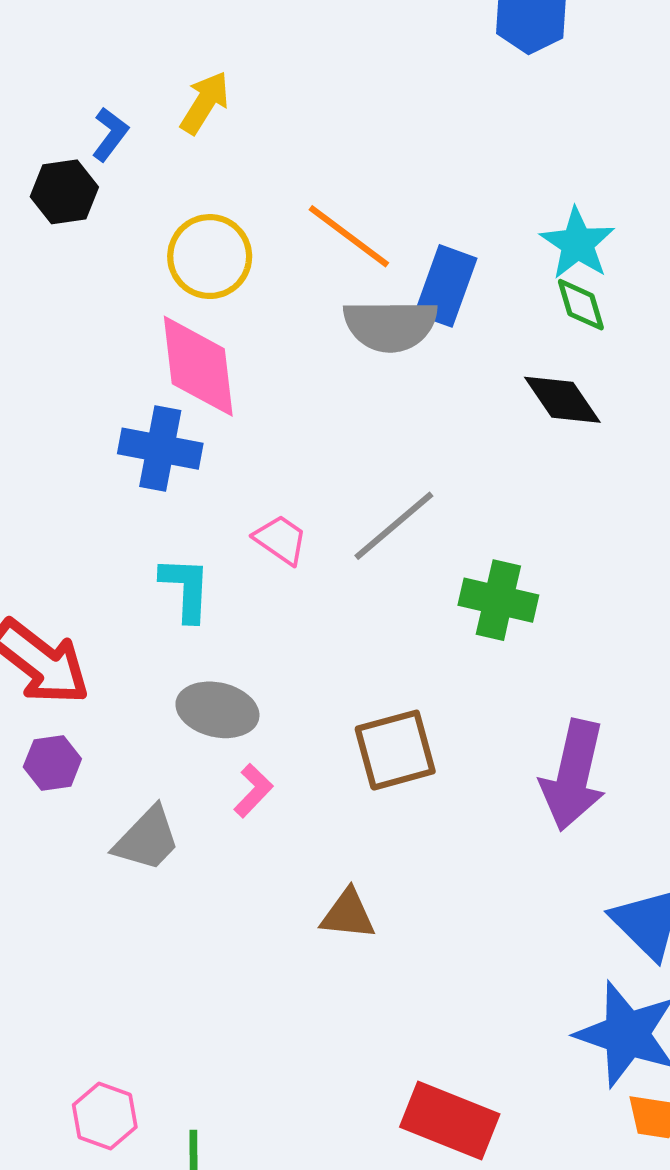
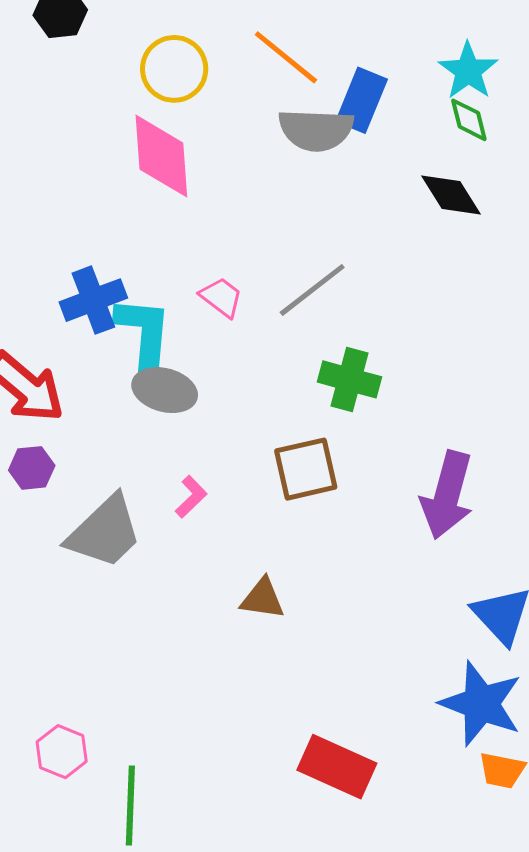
blue cross: (160, 449) -> (93, 300), moved, turned -34
cyan L-shape: (186, 589) -> (144, 333), size x1.4
green cross: (498, 600) -> (349, 379), moved
gray ellipse: (217, 710) -> (165, 390), moved
gray trapezoid: (147, 839) -> (105, 532), size x1.4

